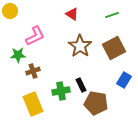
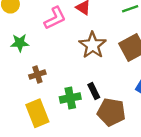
pink L-shape: (35, 36) -> (55, 18), moved
green star: (18, 55) -> (20, 43), moved

